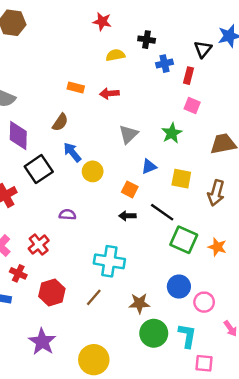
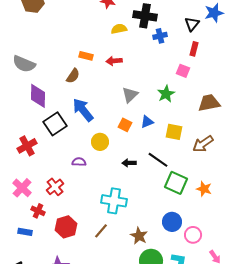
black cross: (147, 40) -> (145, 16), size x1.6
red rectangle: (188, 76) -> (194, 49), moved
brown semicircle: (60, 122) -> (73, 76), moved
blue arrow: (72, 152) -> (83, 110), size x1.4
yellow circle: (93, 171) -> (100, 142), moved
orange square: (130, 189) -> (125, 125), moved
brown arrow: (216, 193) -> (203, 144), turned 40
brown star: (139, 303) -> (139, 236), turned 30

